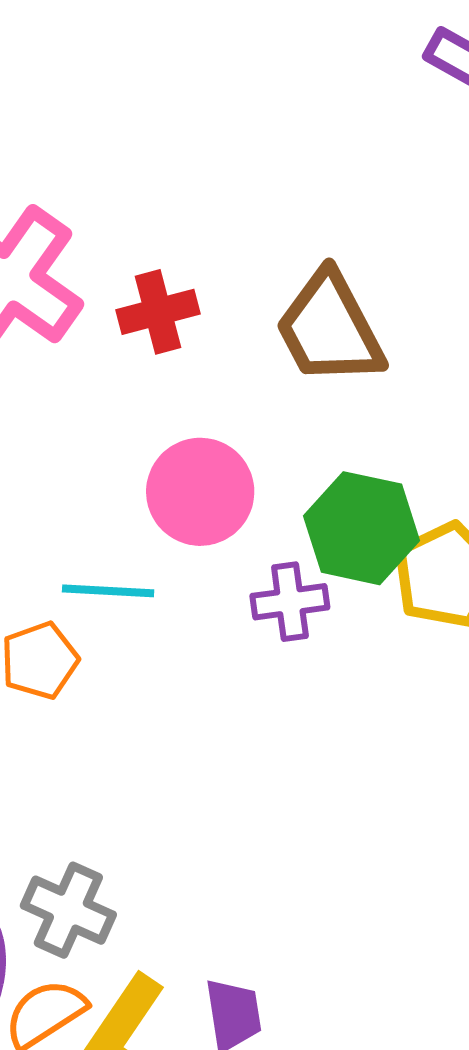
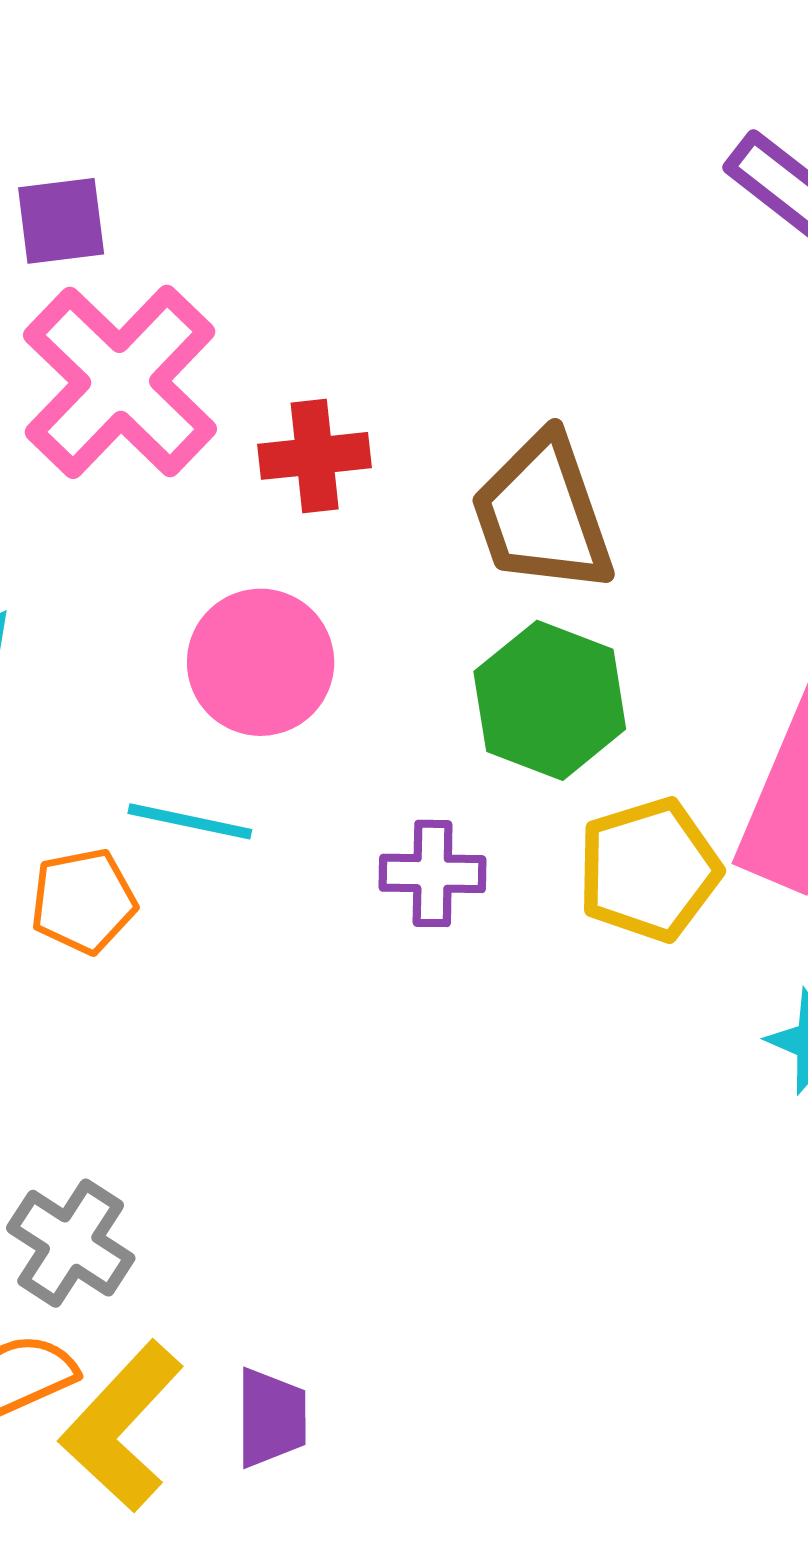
pink circle: (200, 492) -> (261, 662), moved
green hexagon: (361, 528) -> (550, 700), moved

